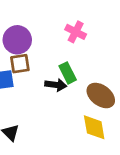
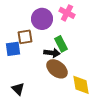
purple circle: (17, 40) -> (42, 19), moved
brown ellipse: (101, 95) -> (57, 69), moved

